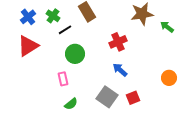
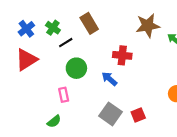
red cross: (118, 42) -> (122, 55), turned 30
blue arrow: (120, 70) -> (109, 79), moved
green semicircle: (71, 104) -> (54, 121), moved

